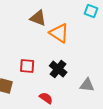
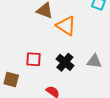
gray triangle: (87, 85) -> (94, 61), moved

